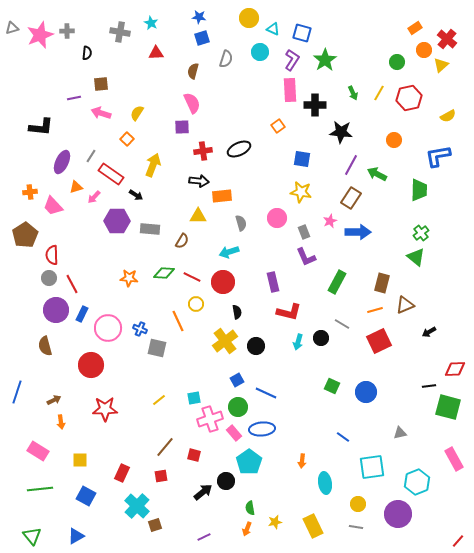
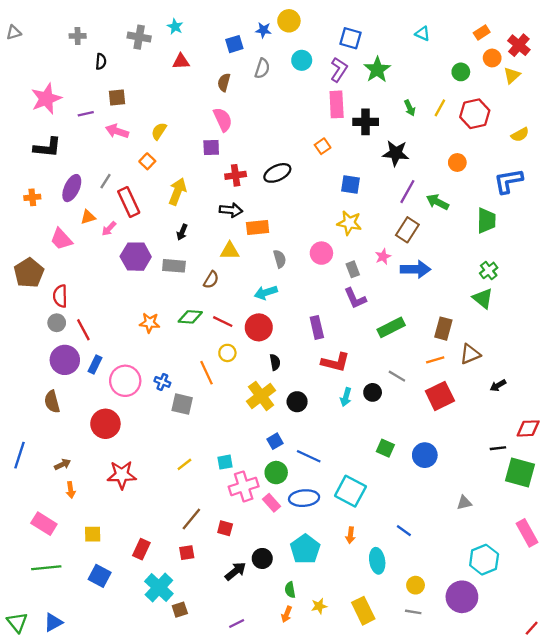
blue star: (199, 17) -> (263, 30), moved
cyan triangle: (273, 29) -> (422, 34), moved
pink star: (40, 35) -> (46, 99), moved
red rectangle: (111, 174) -> (129, 202), turned 30
orange cross: (30, 192) -> (32, 197), moved
black arrow: (136, 195) -> (182, 232), moved, turned 80
green rectangle: (337, 282) -> (391, 327), turned 35
blue line: (343, 437) -> (404, 531), moved
cyan pentagon: (249, 462) -> (305, 549), moved
cyan square: (372, 467) -> (350, 491), moved, turned 36
green triangle: (32, 536) -> (17, 622), moved
blue triangle: (76, 536) -> (53, 622), moved

